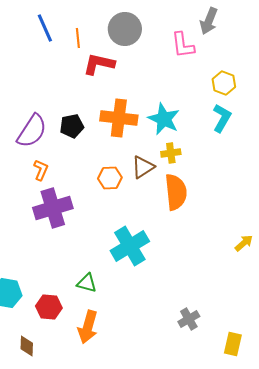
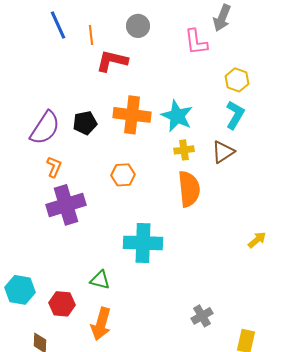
gray circle: (125, 29) -> (138, 26), size x0.7
brown triangle: (143, 167) -> (223, 152), moved
cyan cross: (130, 246) -> (143, 243), turned 33

